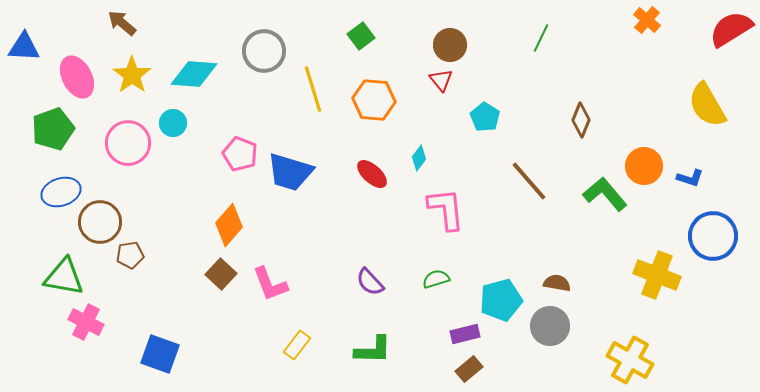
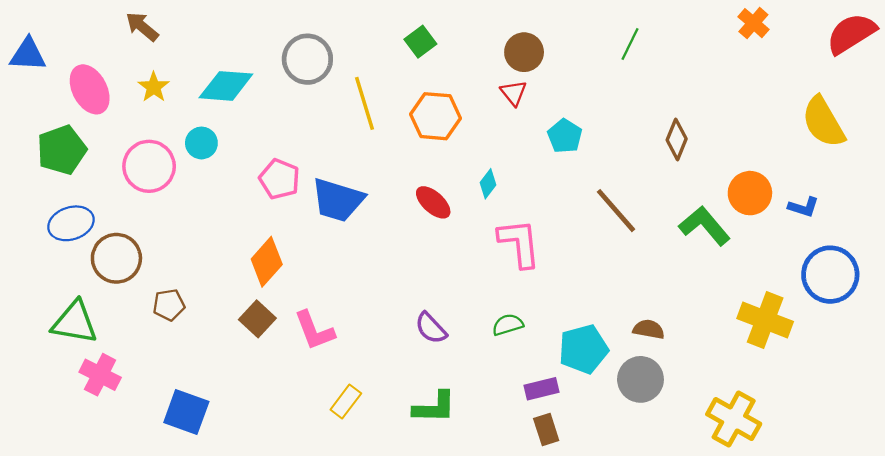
yellow star: (132, 75) -> (154, 87), size x0.7
brown pentagon: (130, 255) -> (169, 305), moved
brown rectangle: (469, 369) -> (546, 429), turned -68

